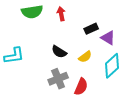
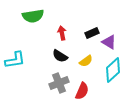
red arrow: (61, 14) -> (62, 33), moved

